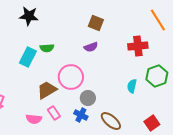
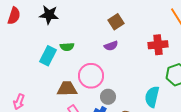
brown square: (96, 23) -> (116, 22), turned 35
cyan semicircle: (132, 86) -> (152, 97), moved, size x1.5
brown trapezoid: (47, 90) -> (67, 89), turned 30

